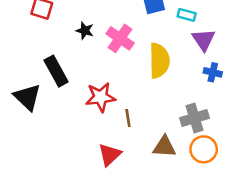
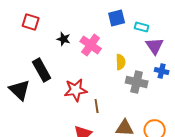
yellow semicircle: (159, 61) -> (121, 62), size x0.6
gray cross: (194, 118) -> (137, 82), moved, turned 30

